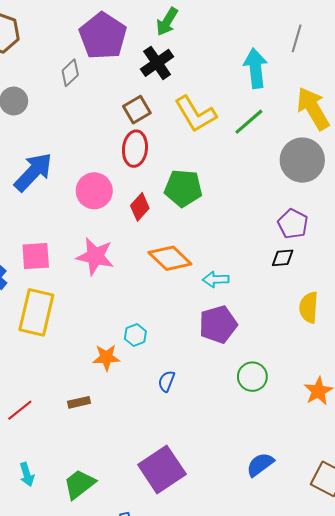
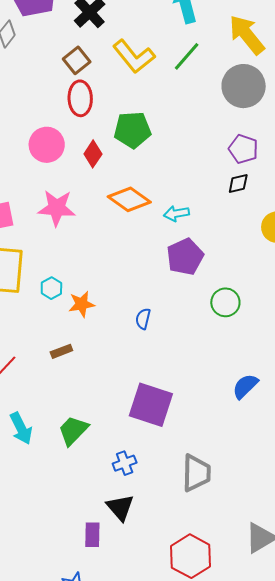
cyan hexagon: (135, 335) -> (51, 288), moved
purple square: (162, 469) -> (151, 405), turned -30
cyan arrow: (27, 475) -> (21, 428), size x1.4

